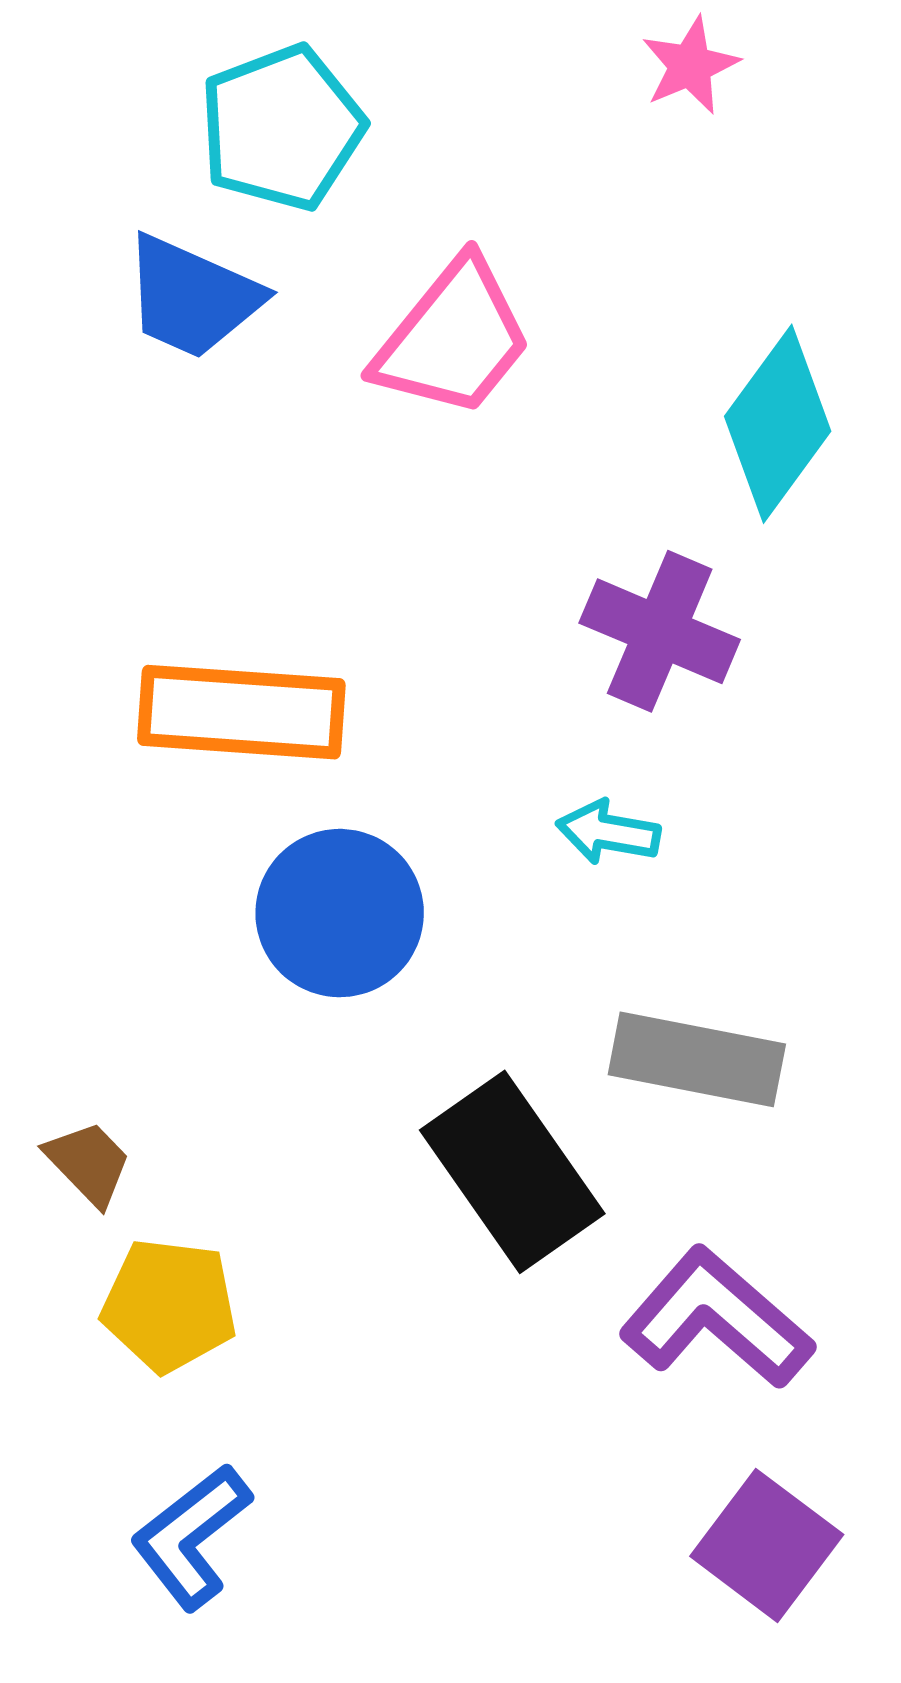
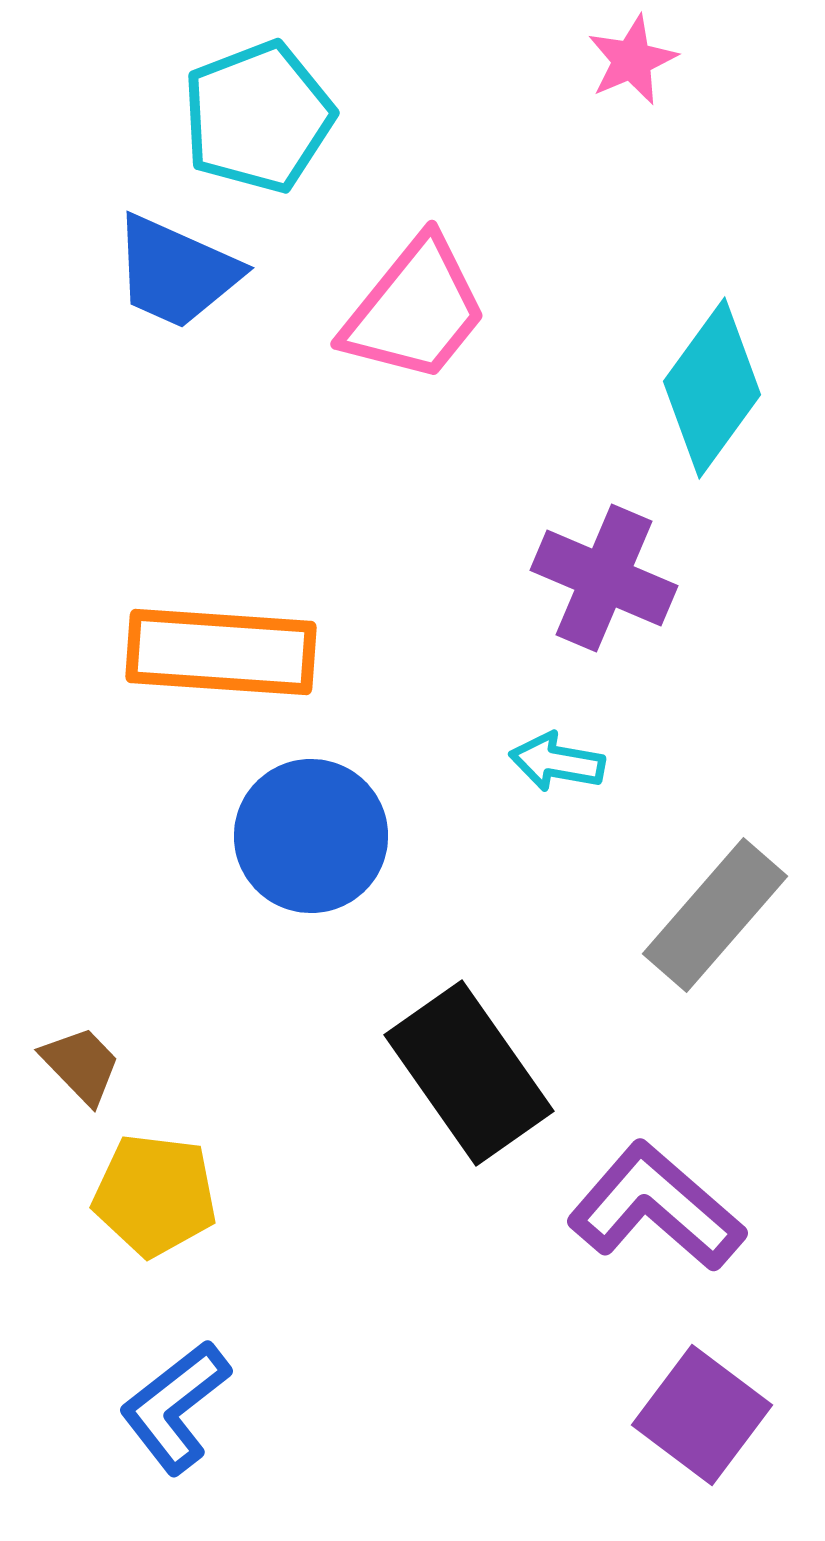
gray rectangle: (697, 1059) -> (715, 915), moved, turned -60

